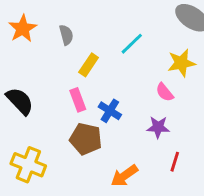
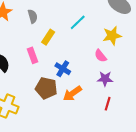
pink rectangle: (78, 100) -> (32, 55), moved
purple star: (158, 127) -> (105, 79), moved
orange arrow: (124, 176) -> (72, 93), moved

